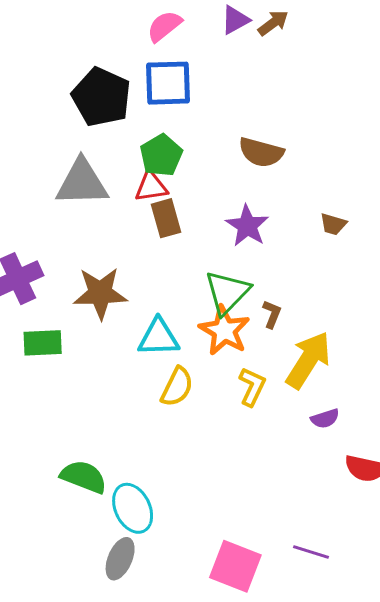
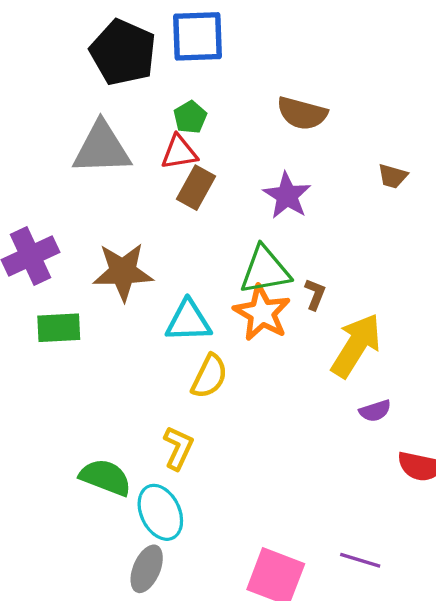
green pentagon: (161, 155) -> (190, 117), size x0.7
brown rectangle: (166, 218) -> (196, 188), turned 45
brown trapezoid: (333, 224) -> (393, 176), moved
green triangle: (227, 292) -> (265, 270), turned 36
yellow L-shape: (252, 387) -> (178, 448), moved

